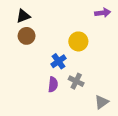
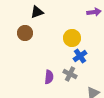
black triangle: (23, 16) -> (37, 12), moved
blue cross: (59, 61) -> (80, 56), moved

